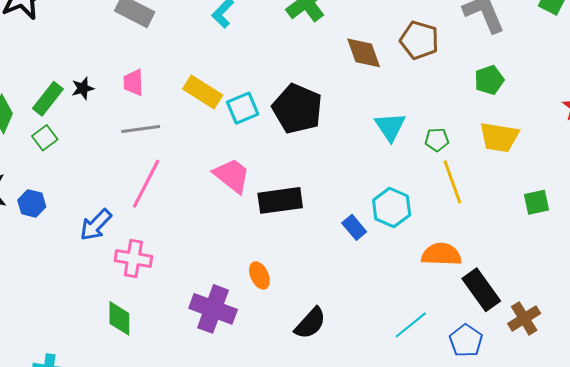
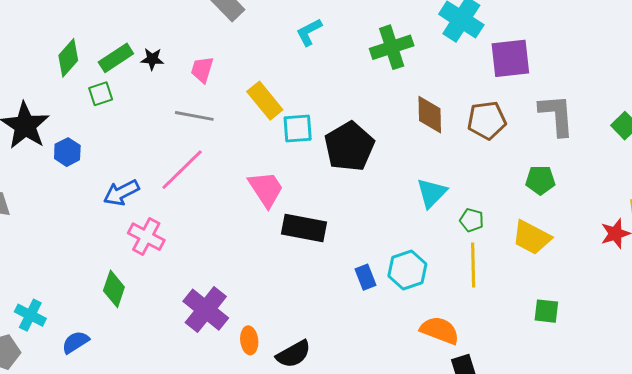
brown pentagon: (419, 40) -> (487, 120), turned 30
orange ellipse: (259, 275) -> (249, 340), moved

